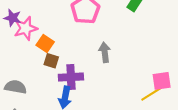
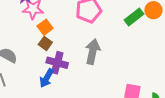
gray arrow: (105, 52) -> (93, 52), size x1.4

